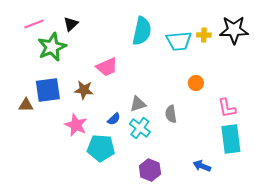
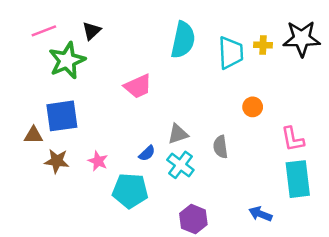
cyan trapezoid: (179, 41) -> (231, 53), turned -88
brown star: (84, 90) -> (57, 161), moved
pink star: (76, 125) -> (98, 161), size x0.7

